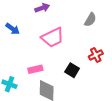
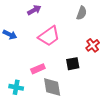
black square: (72, 70) -> (73, 64), turned -32

